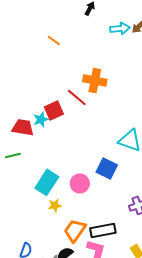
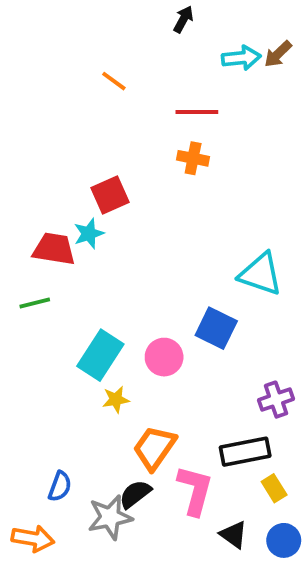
orange cross: (95, 80) -> (193, 158), size x0.7
red line: (77, 97) -> (197, 112), moved, turned -40
red square: (54, 110) -> (110, 195), moved
black rectangle: (103, 230) -> (245, 452), moved

